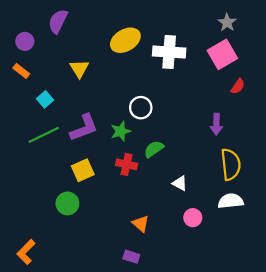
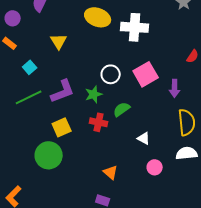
yellow ellipse: (125, 40) -> (98, 17), turned 50
pink square: (222, 54) -> (146, 74), moved
green circle: (67, 203) -> (49, 155), size x1.4

